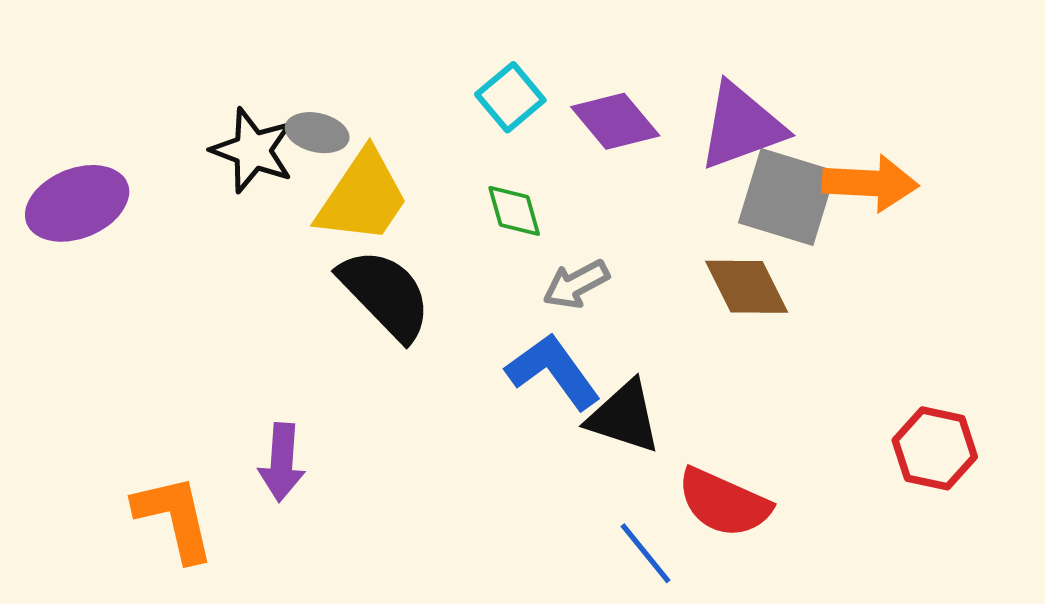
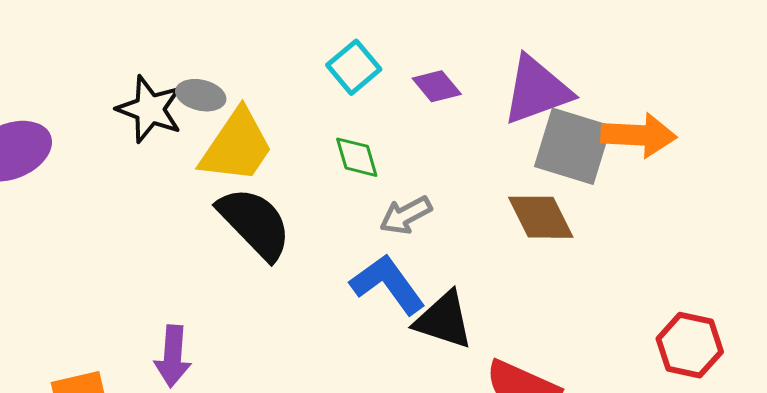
purple diamond: (615, 121) -> (437, 86), size x0.7

